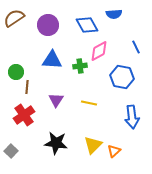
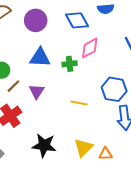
blue hexagon: (122, 77) -> (114, 89), moved
brown line: (27, 87) -> (13, 86), turned 40
purple triangle: (56, 100) -> (37, 91), moved
orange triangle: (114, 151) -> (106, 154), turned 40

